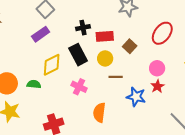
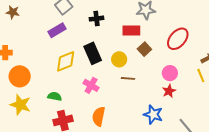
black cross: (83, 28) -> (97, 19), moved
red rectangle: (105, 36) -> (131, 31), moved
green semicircle: (34, 84) -> (55, 96), moved
blue star: (136, 97) -> (153, 114), moved
orange semicircle: (99, 113) -> (99, 116), moved

